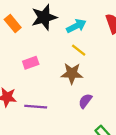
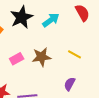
yellow line: (79, 50) -> (74, 54), moved
brown star: (72, 73) -> (42, 57), moved

